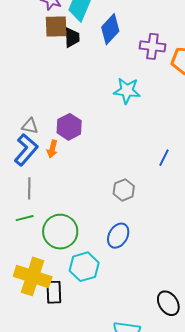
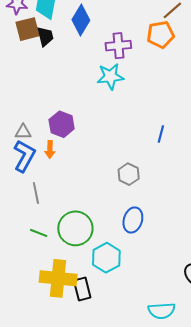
purple cross: (152, 46) -> (118, 46), moved
green line: (25, 218) -> (39, 233), moved, turned 48

